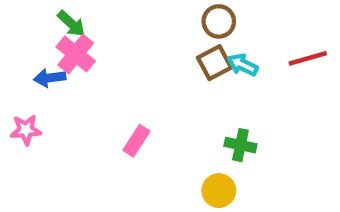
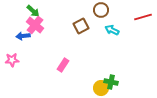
red line: (308, 58) -> (143, 17), moved
brown square: (214, 63) -> (81, 26), moved
green cross: (240, 145) -> (111, 82), moved

